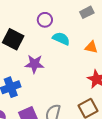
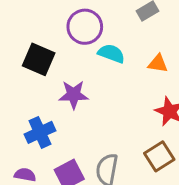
purple circle: (45, 20) -> (85, 27), size x1.5

